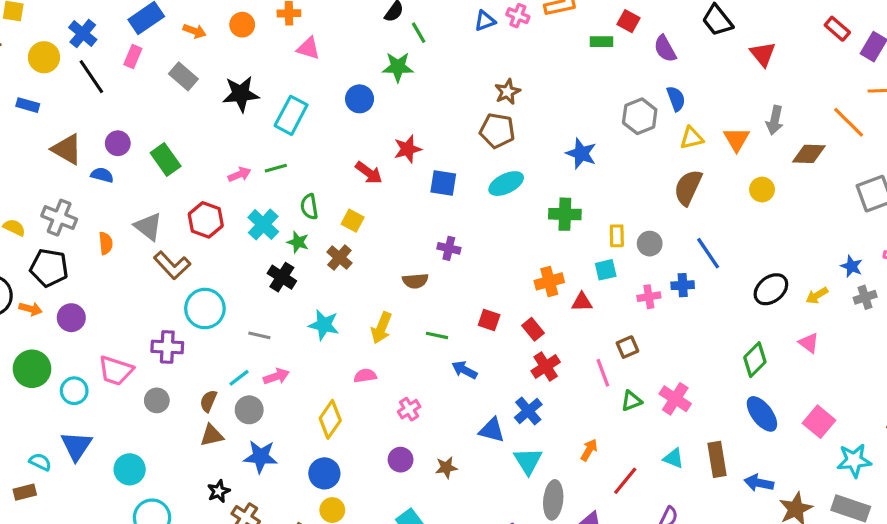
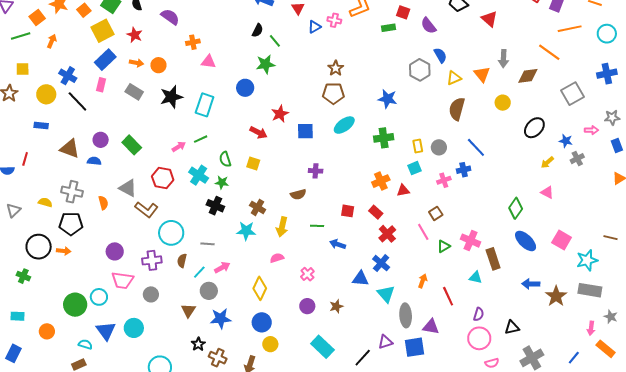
orange circle: (242, 25) -> (158, 65), moved
brown cross: (339, 258) -> (258, 207), moved
black ellipse: (771, 289) -> (534, 128), moved
purple circle: (71, 318) -> (115, 251), moved
green circle: (32, 369) -> (75, 305), moved
brown semicircle: (208, 401) -> (182, 261), moved
brown triangle: (212, 435) -> (188, 310), turned -35
brown rectangle: (717, 459) -> (493, 259), moved
cyan circle: (130, 469) -> (134, 328), moved
red line: (625, 481) -> (448, 296), turned -54

